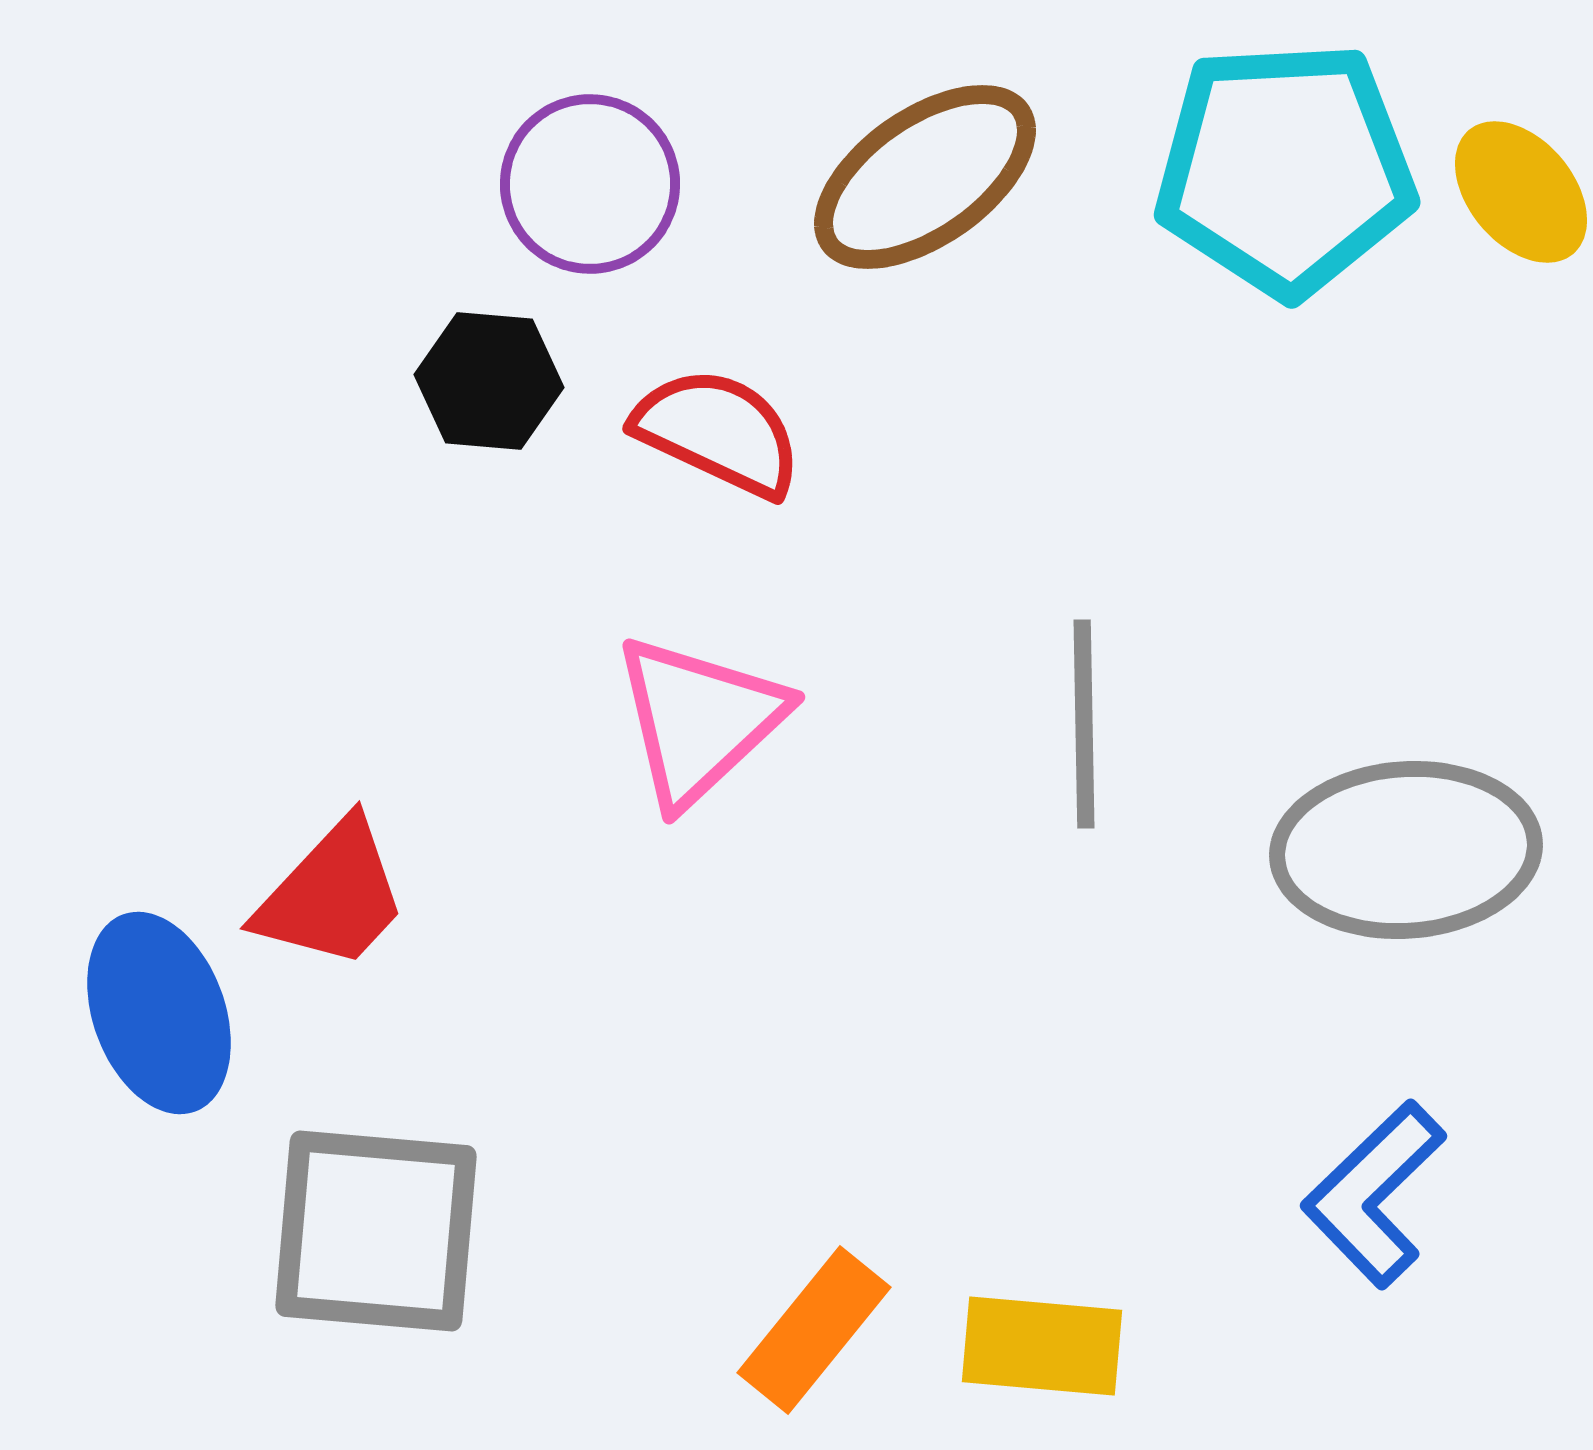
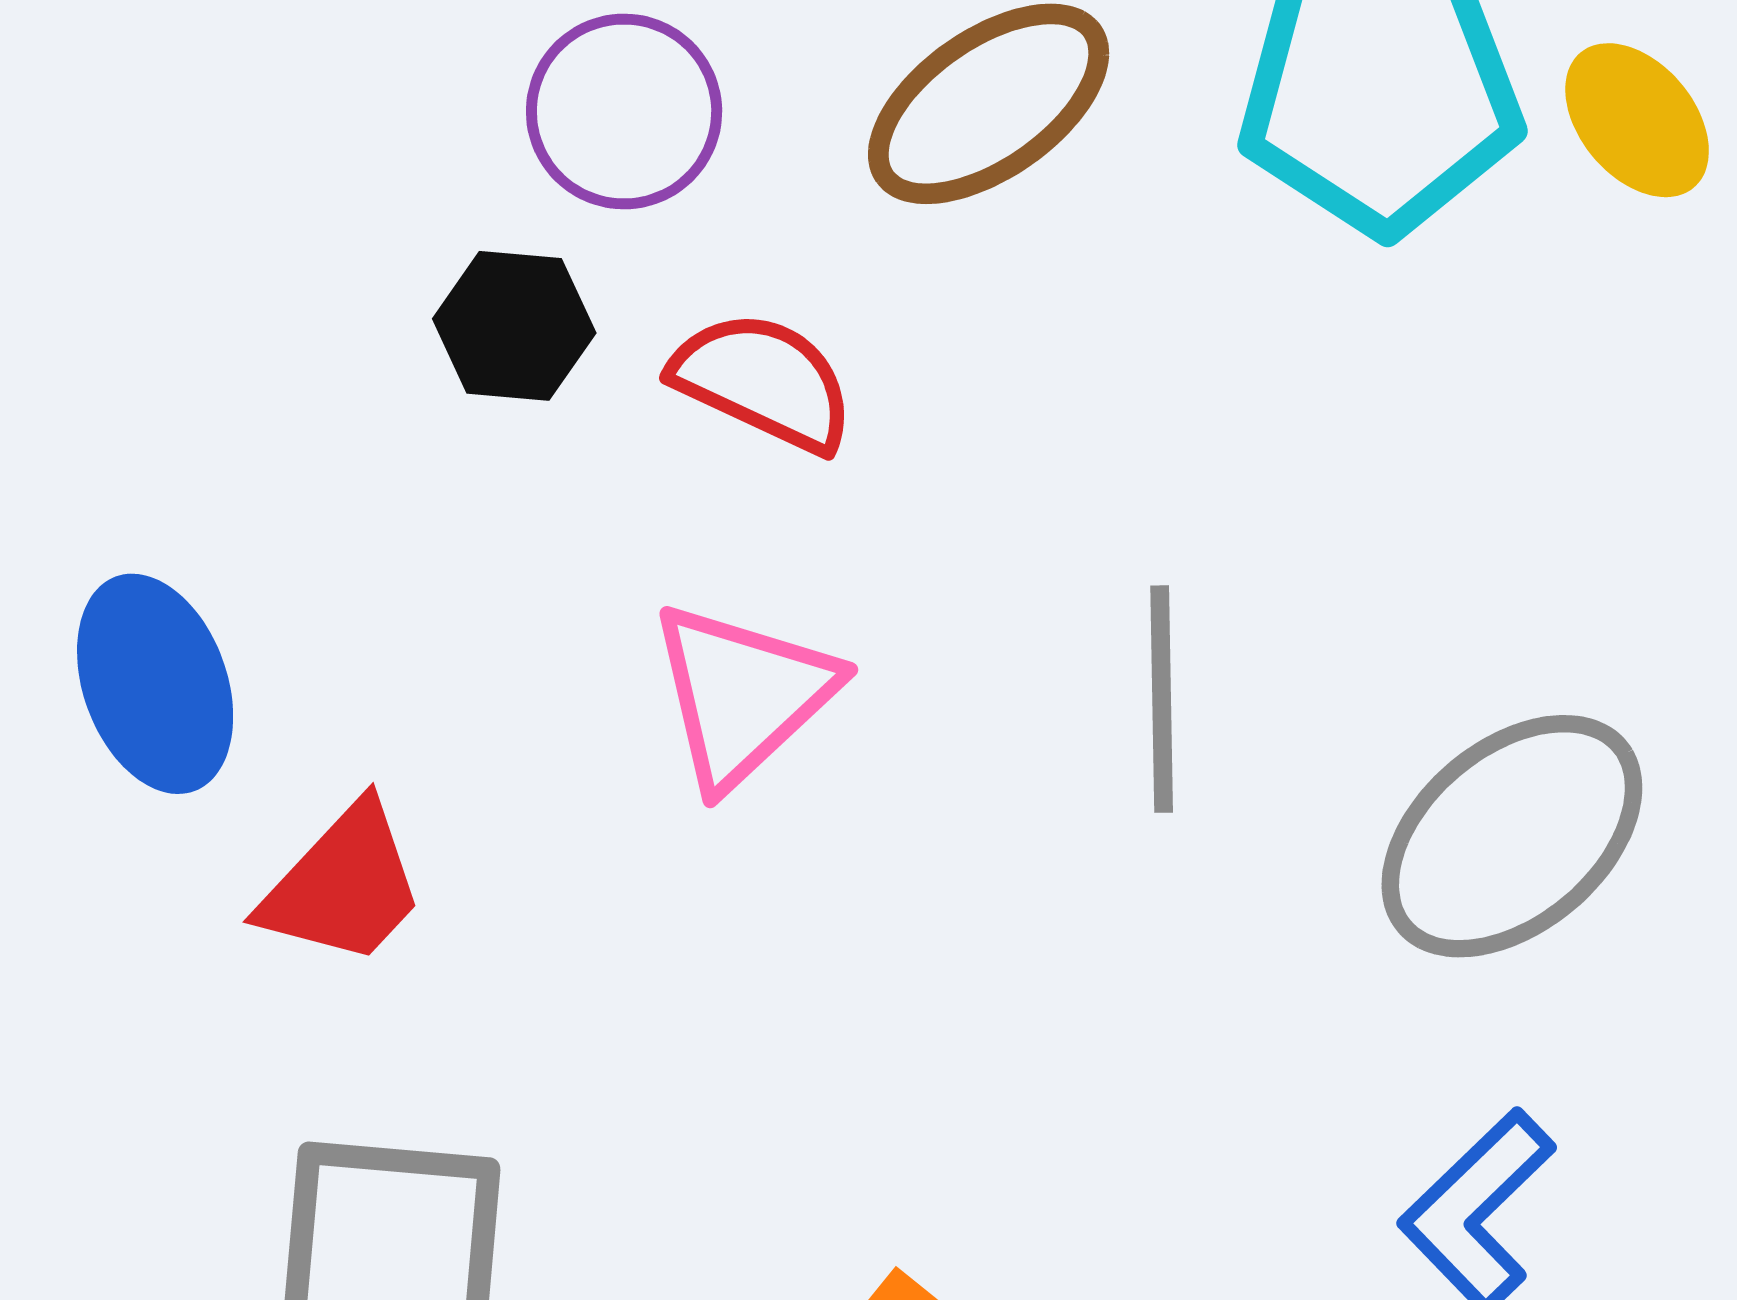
gray ellipse: (1406, 850) -> (1512, 836), turned -36
blue ellipse: (159, 1013) -> (155, 684), moved

